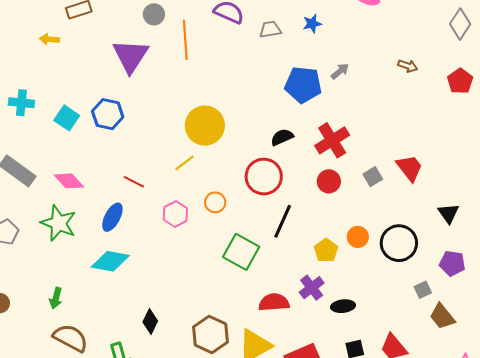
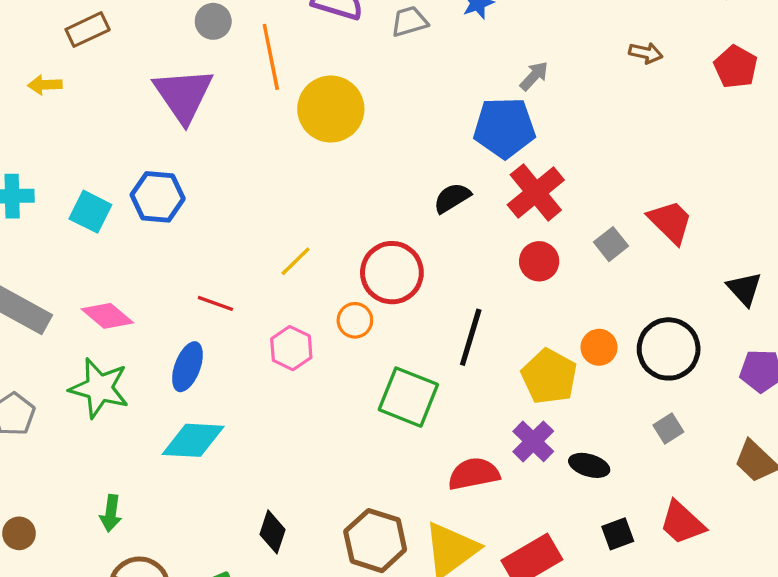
blue pentagon: (303, 85) -> (504, 128), moved
yellow circle: (205, 126) -> (331, 109), moved
red circle: (264, 177) -> (392, 273), moved
yellow pentagon: (326, 250) -> (549, 377), size x1.4
gray square: (423, 290) -> (668, 428), moved
black ellipse: (343, 306) -> (589, 465), turned 30

